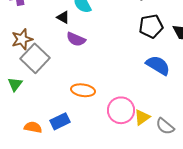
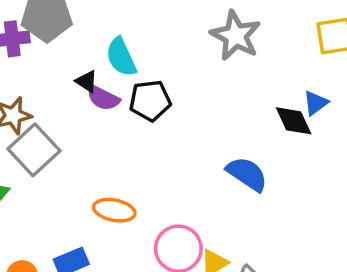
black pentagon: (151, 26) -> (150, 101), moved
purple semicircle: (76, 39) -> (103, 98), moved

